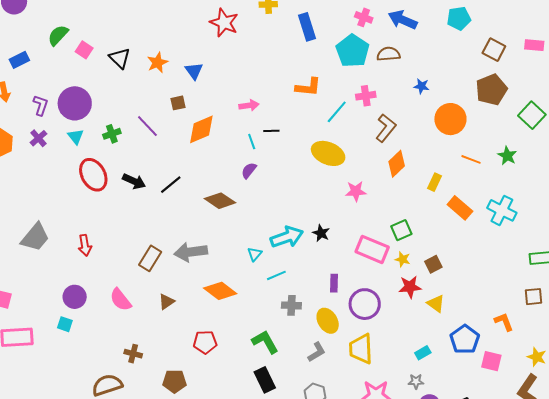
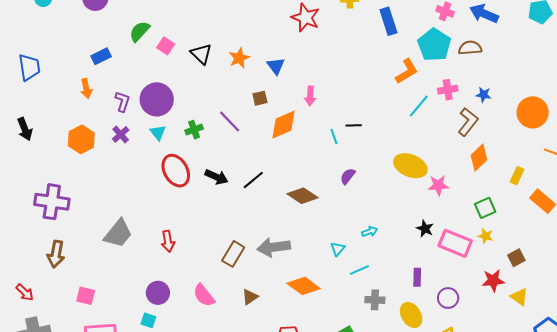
blue star: (421, 86) -> (483, 95), moved
orange L-shape: (308, 87) -> (407, 71), moved, turned -36
pink arrow: (249, 105) -> (310, 96), moved, turned 102
yellow ellipse: (328, 153) -> (410, 166), moved
purple semicircle: (249, 170) -> (348, 176), moved
green square: (401, 230) -> (485, 208), moved
black star: (321, 233) -> (425, 229), moved
cyan arrow: (287, 237) -> (370, 232), size x0.5
yellow star: (403, 259) -> (486, 236), moved
purple circle: (365, 304) -> (448, 298), size x0.7

